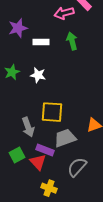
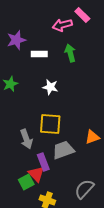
white star: (38, 75) -> (50, 87), moved
purple rectangle: (45, 150) -> (43, 162), turned 48
green square: (17, 155) -> (26, 182), moved
gray semicircle: (77, 167) -> (84, 189), moved

